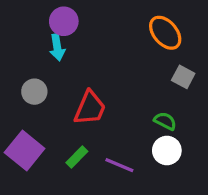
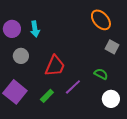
purple circle: (64, 21) -> (12, 29), moved
white circle: (167, 150) -> (111, 99), moved
purple line: (119, 165) -> (73, 87), moved, turned -66

